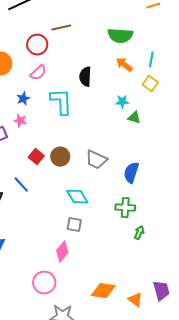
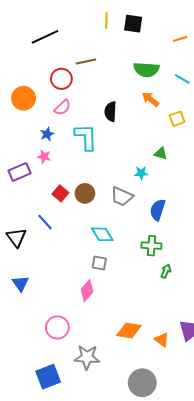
cyan line: (151, 60) -> (182, 79), moved, turned -70
yellow square: (150, 84) -> (177, 119), turned 35
cyan star: (122, 102) -> (141, 173), moved
pink circle: (44, 283) -> (57, 327), moved

